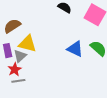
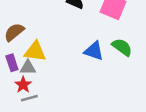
gray triangle: (20, 56) -> (28, 68), turned 48

